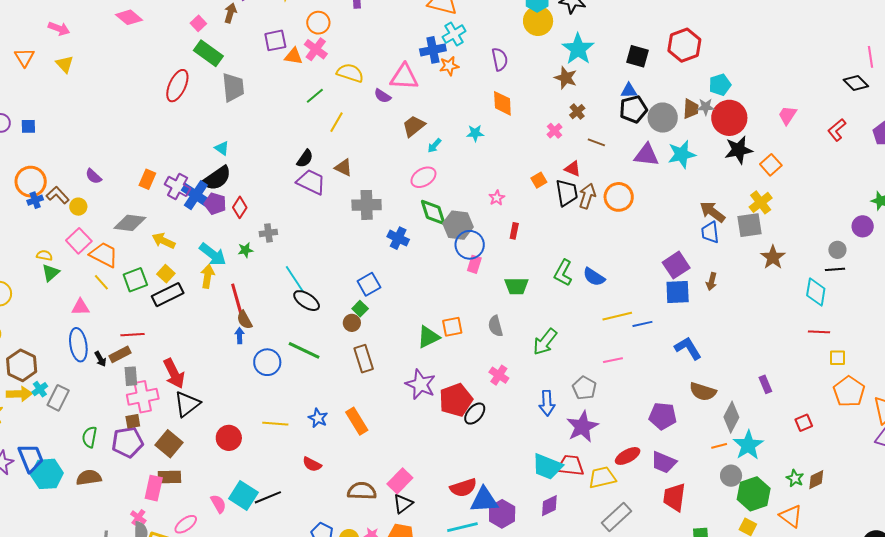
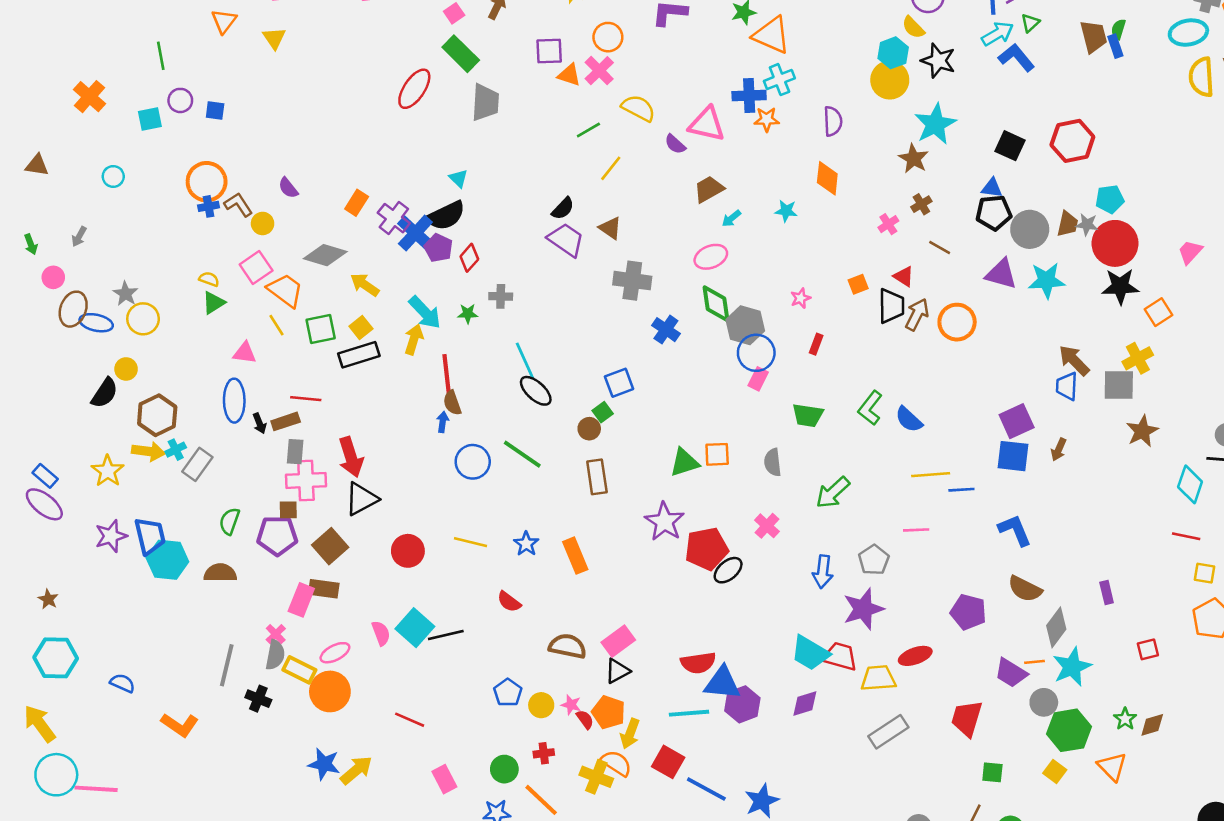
purple trapezoid: (664, 462) -> (1011, 673), moved

